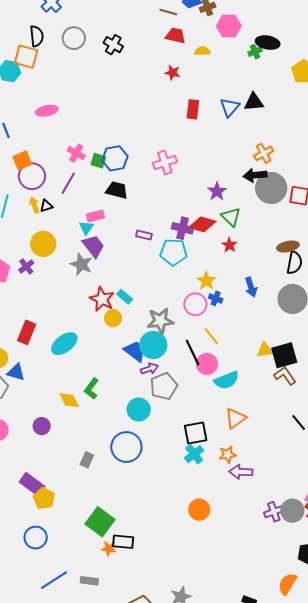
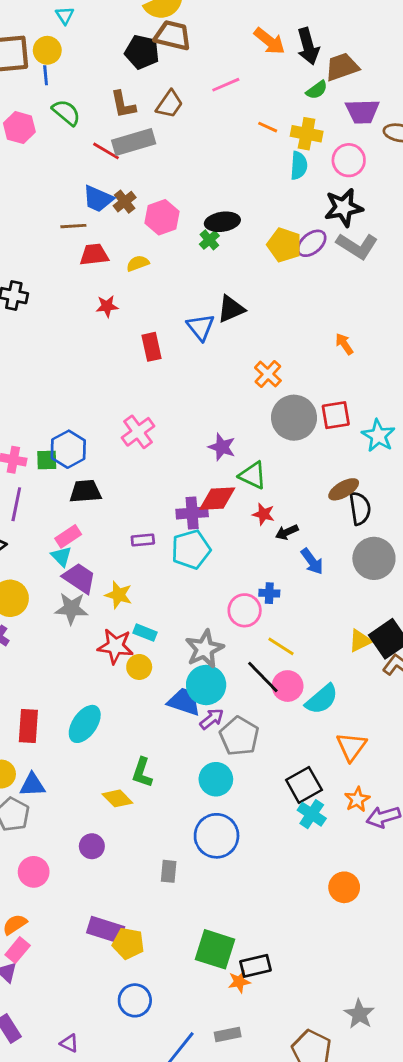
black arrow: (255, 175) -> (287, 532), moved, size x0.7
yellow star: (206, 281) -> (119, 595), moved

